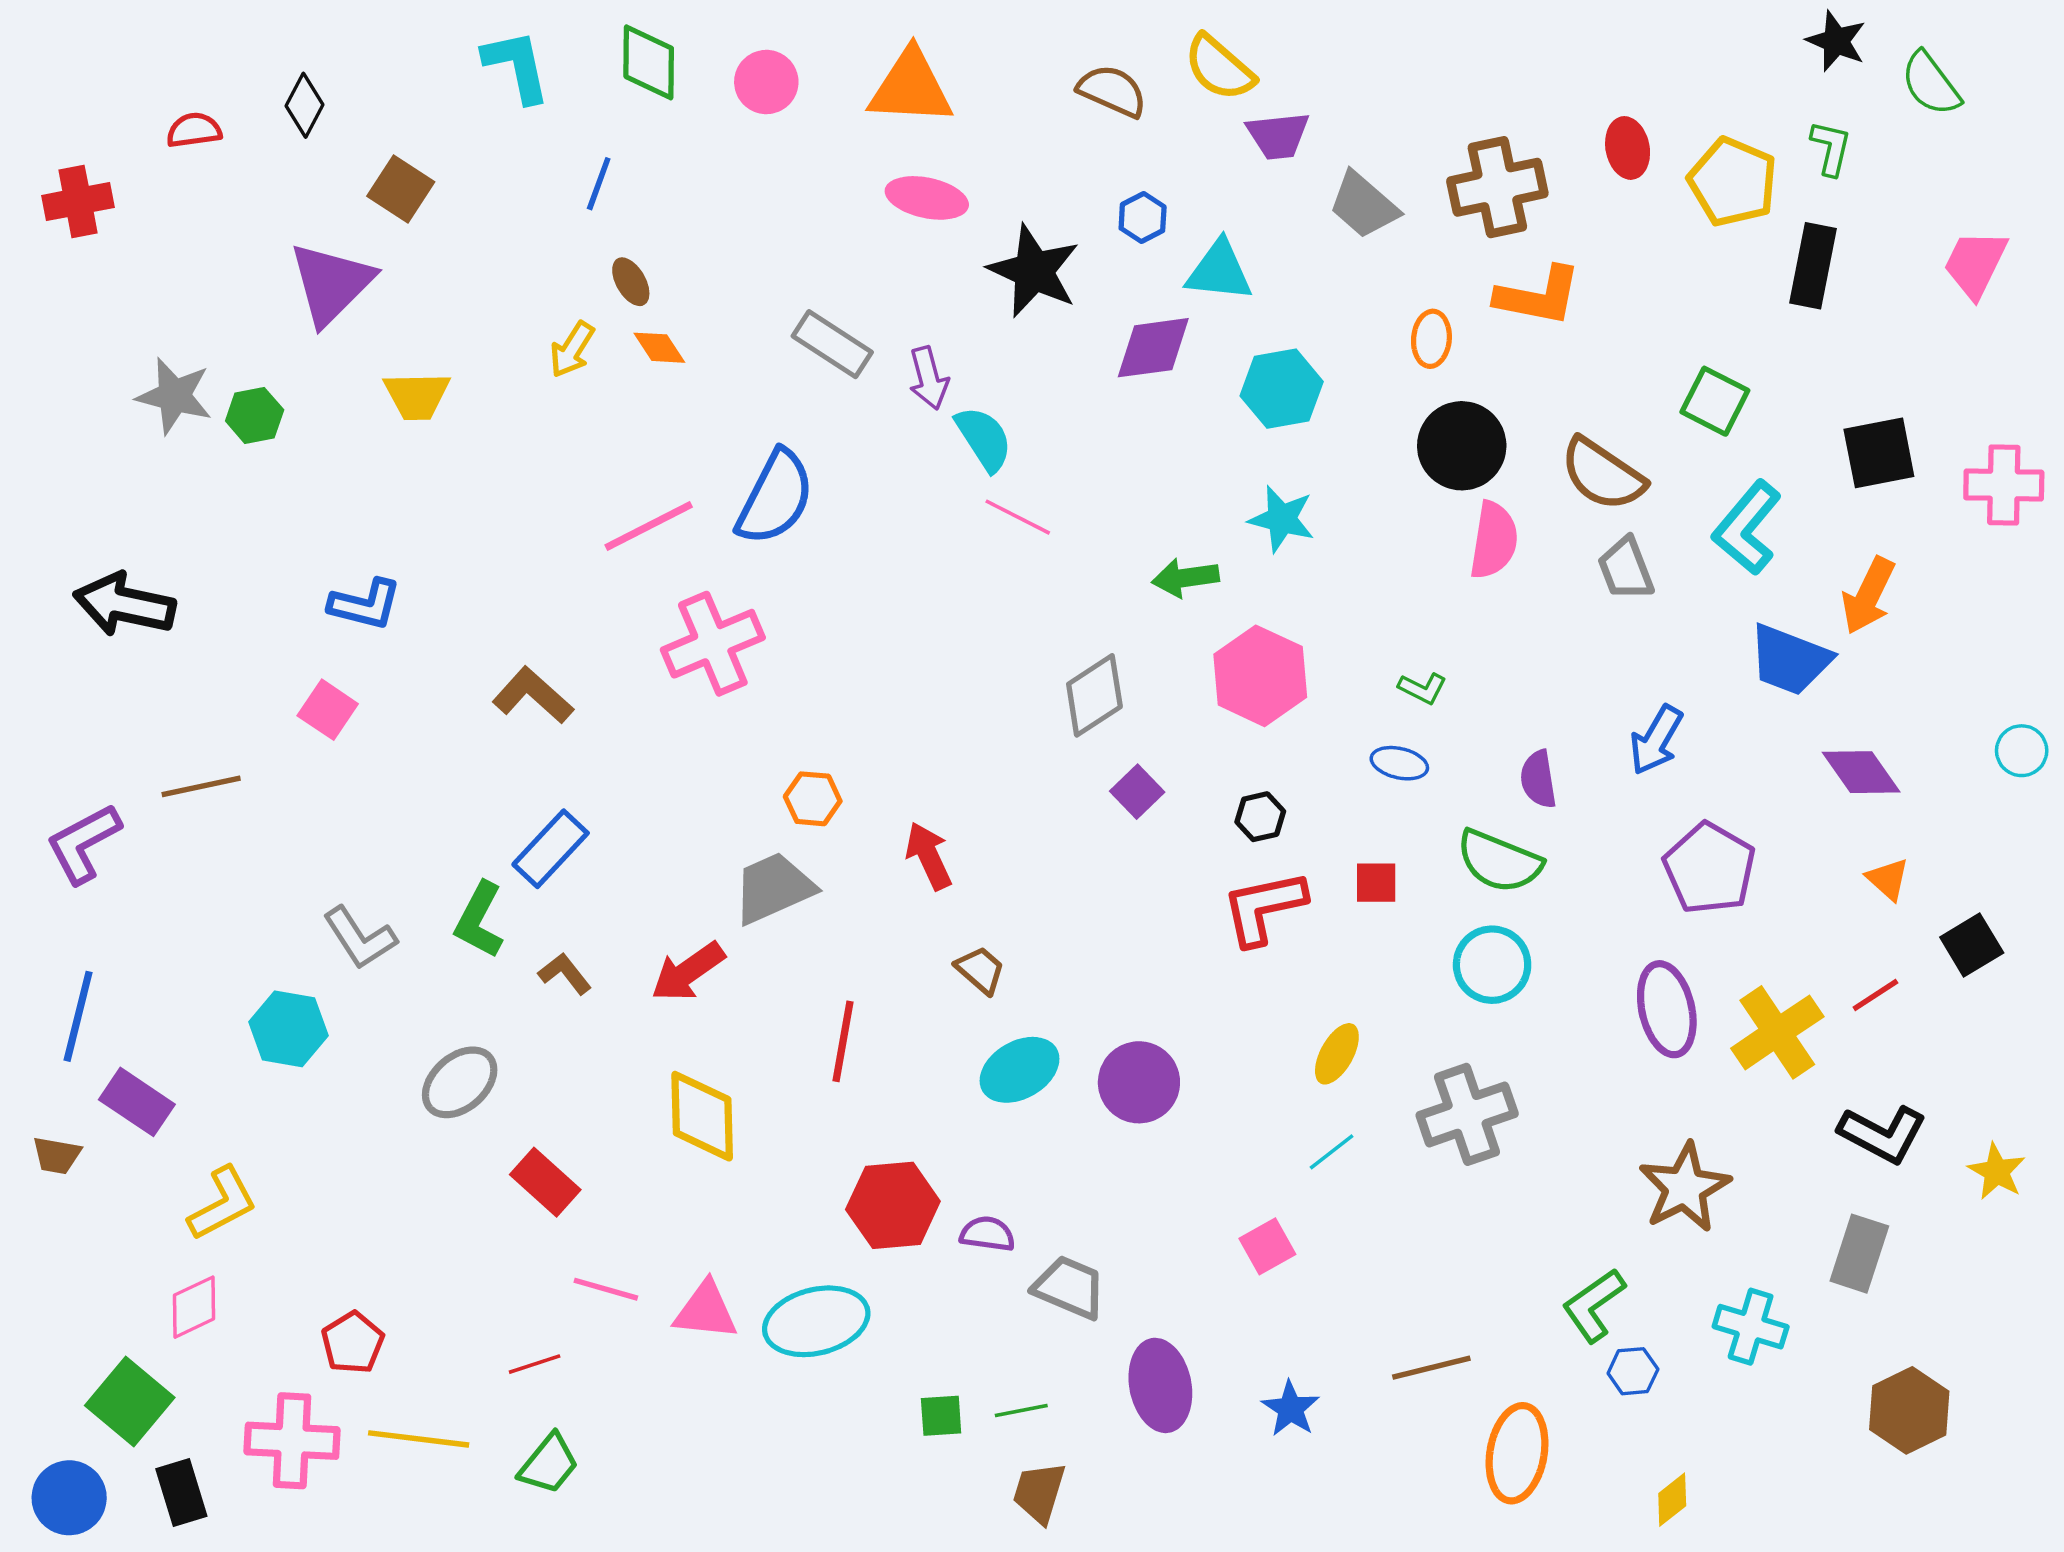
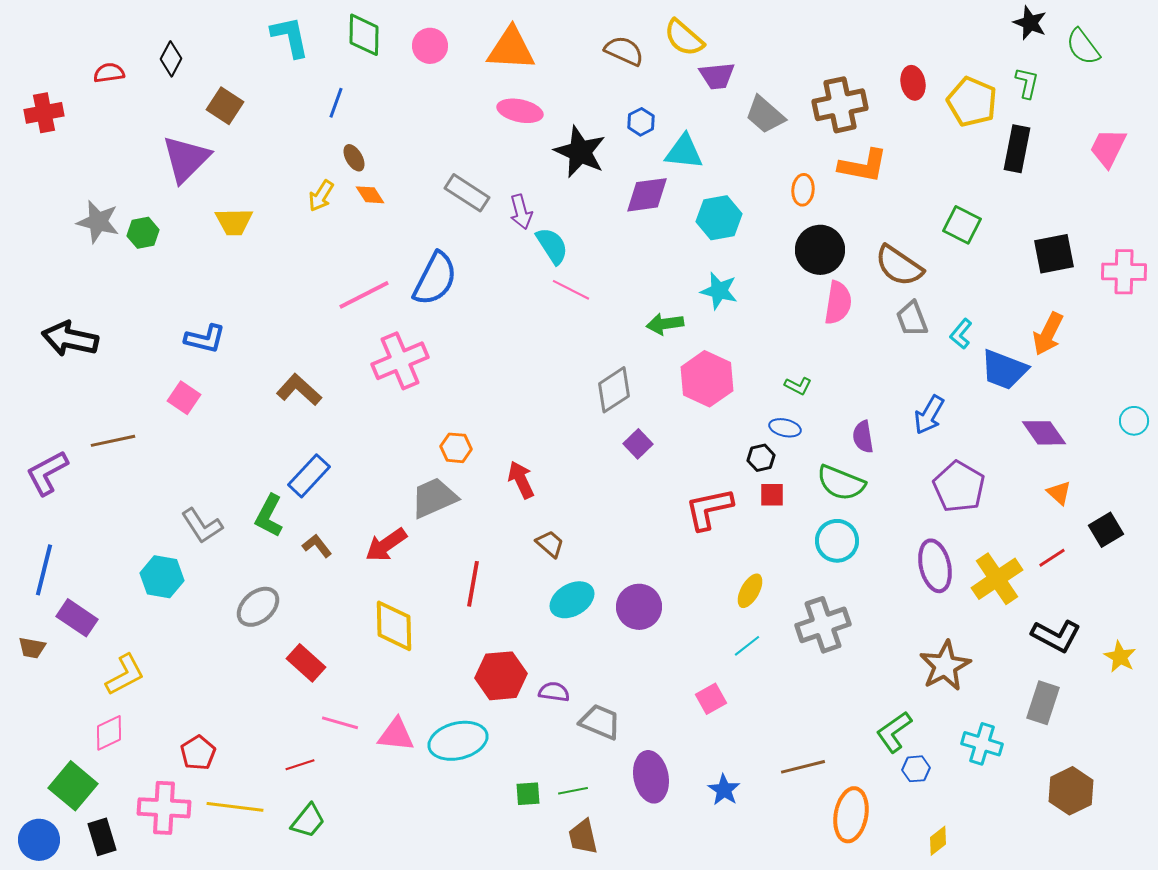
cyan L-shape: (1747, 528) -> (961, 334), moved, size x0.6
black hexagon: (1260, 817) -> (761, 458), moved
brown trapezoid: (1039, 1492) -> (583, 837), turned -30

